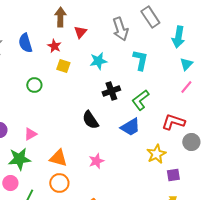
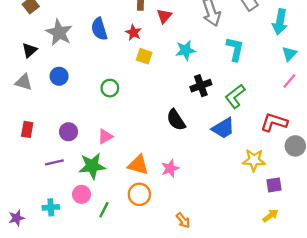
green circle: (34, 85) -> (110, 88), moved
yellow star: (156, 154) -> (254, 160), turned 30
pink star: (96, 161) -> (170, 168), moved

